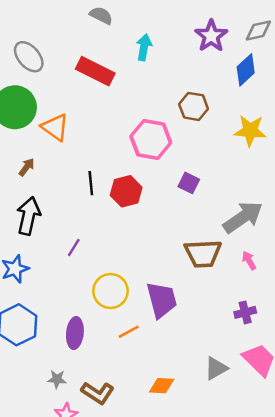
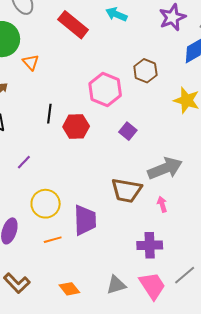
cyan arrow: (144, 47) -> (116, 14), turned -90
orange triangle: (55, 127) -> (31, 62), size x0.7
purple cross: (245, 312) -> (150, 245), size x1.4
orange diamond: (162, 386) -> (69, 289), turned 35

